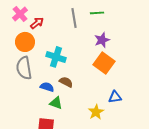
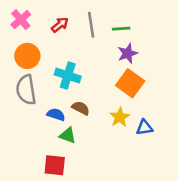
green line: (97, 13) -> (121, 29), moved
red arrow: (37, 23) -> (60, 25), moved
yellow star: (96, 112) -> (120, 117), moved

